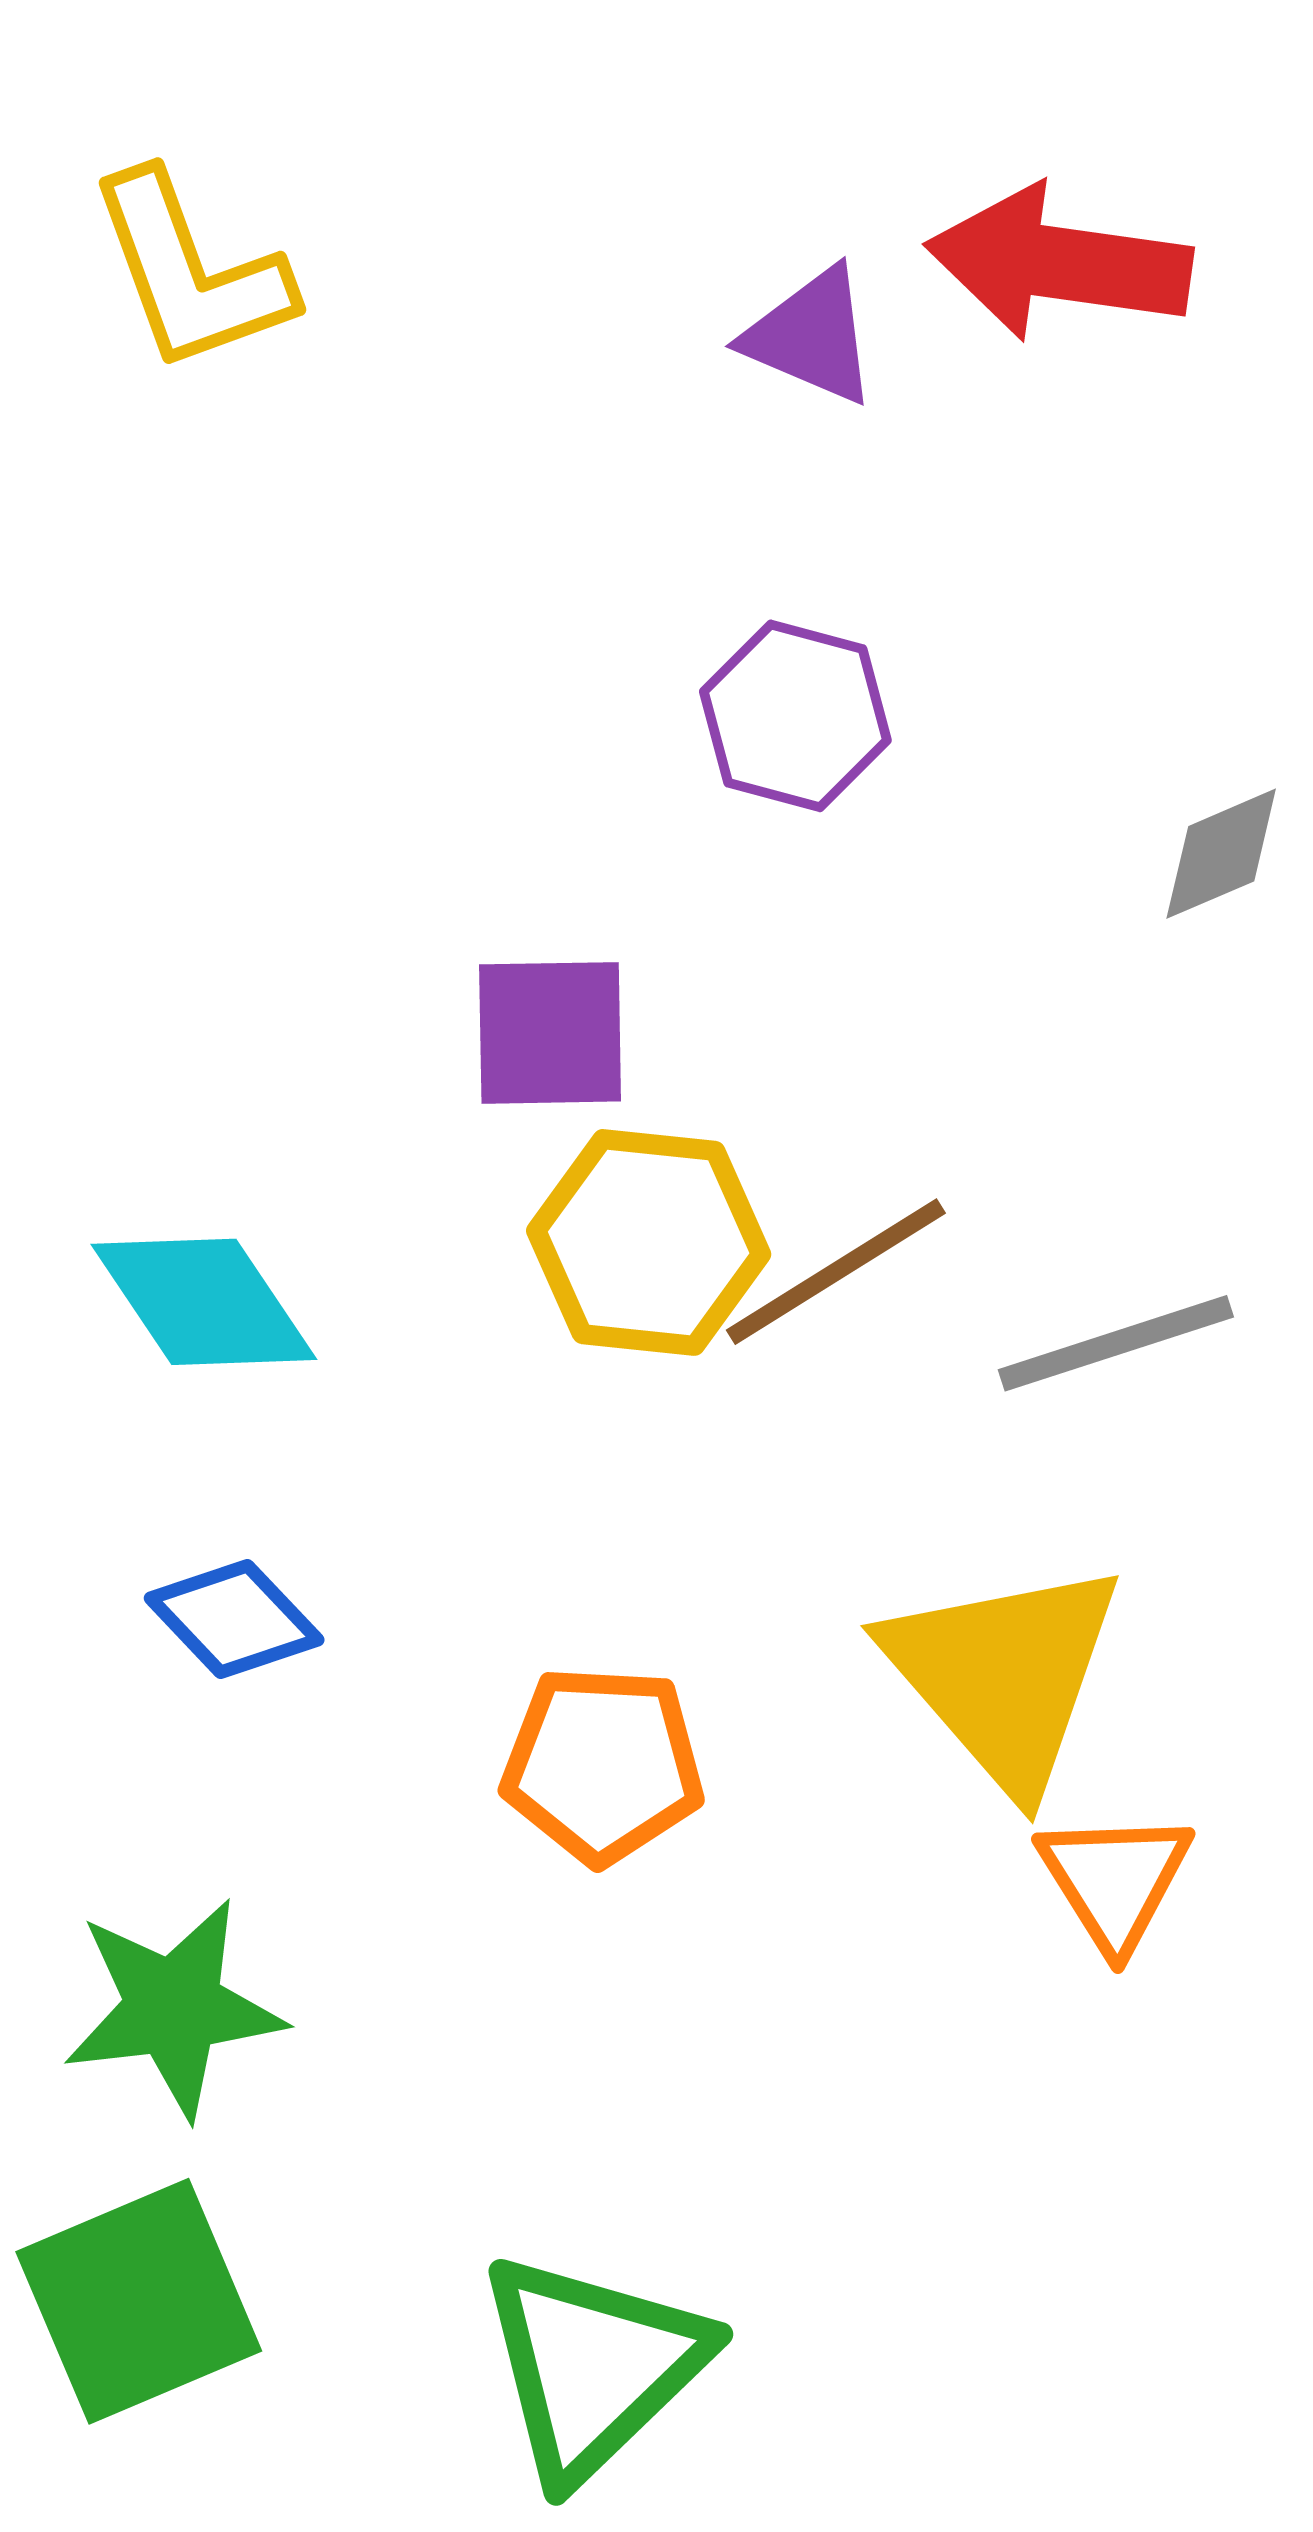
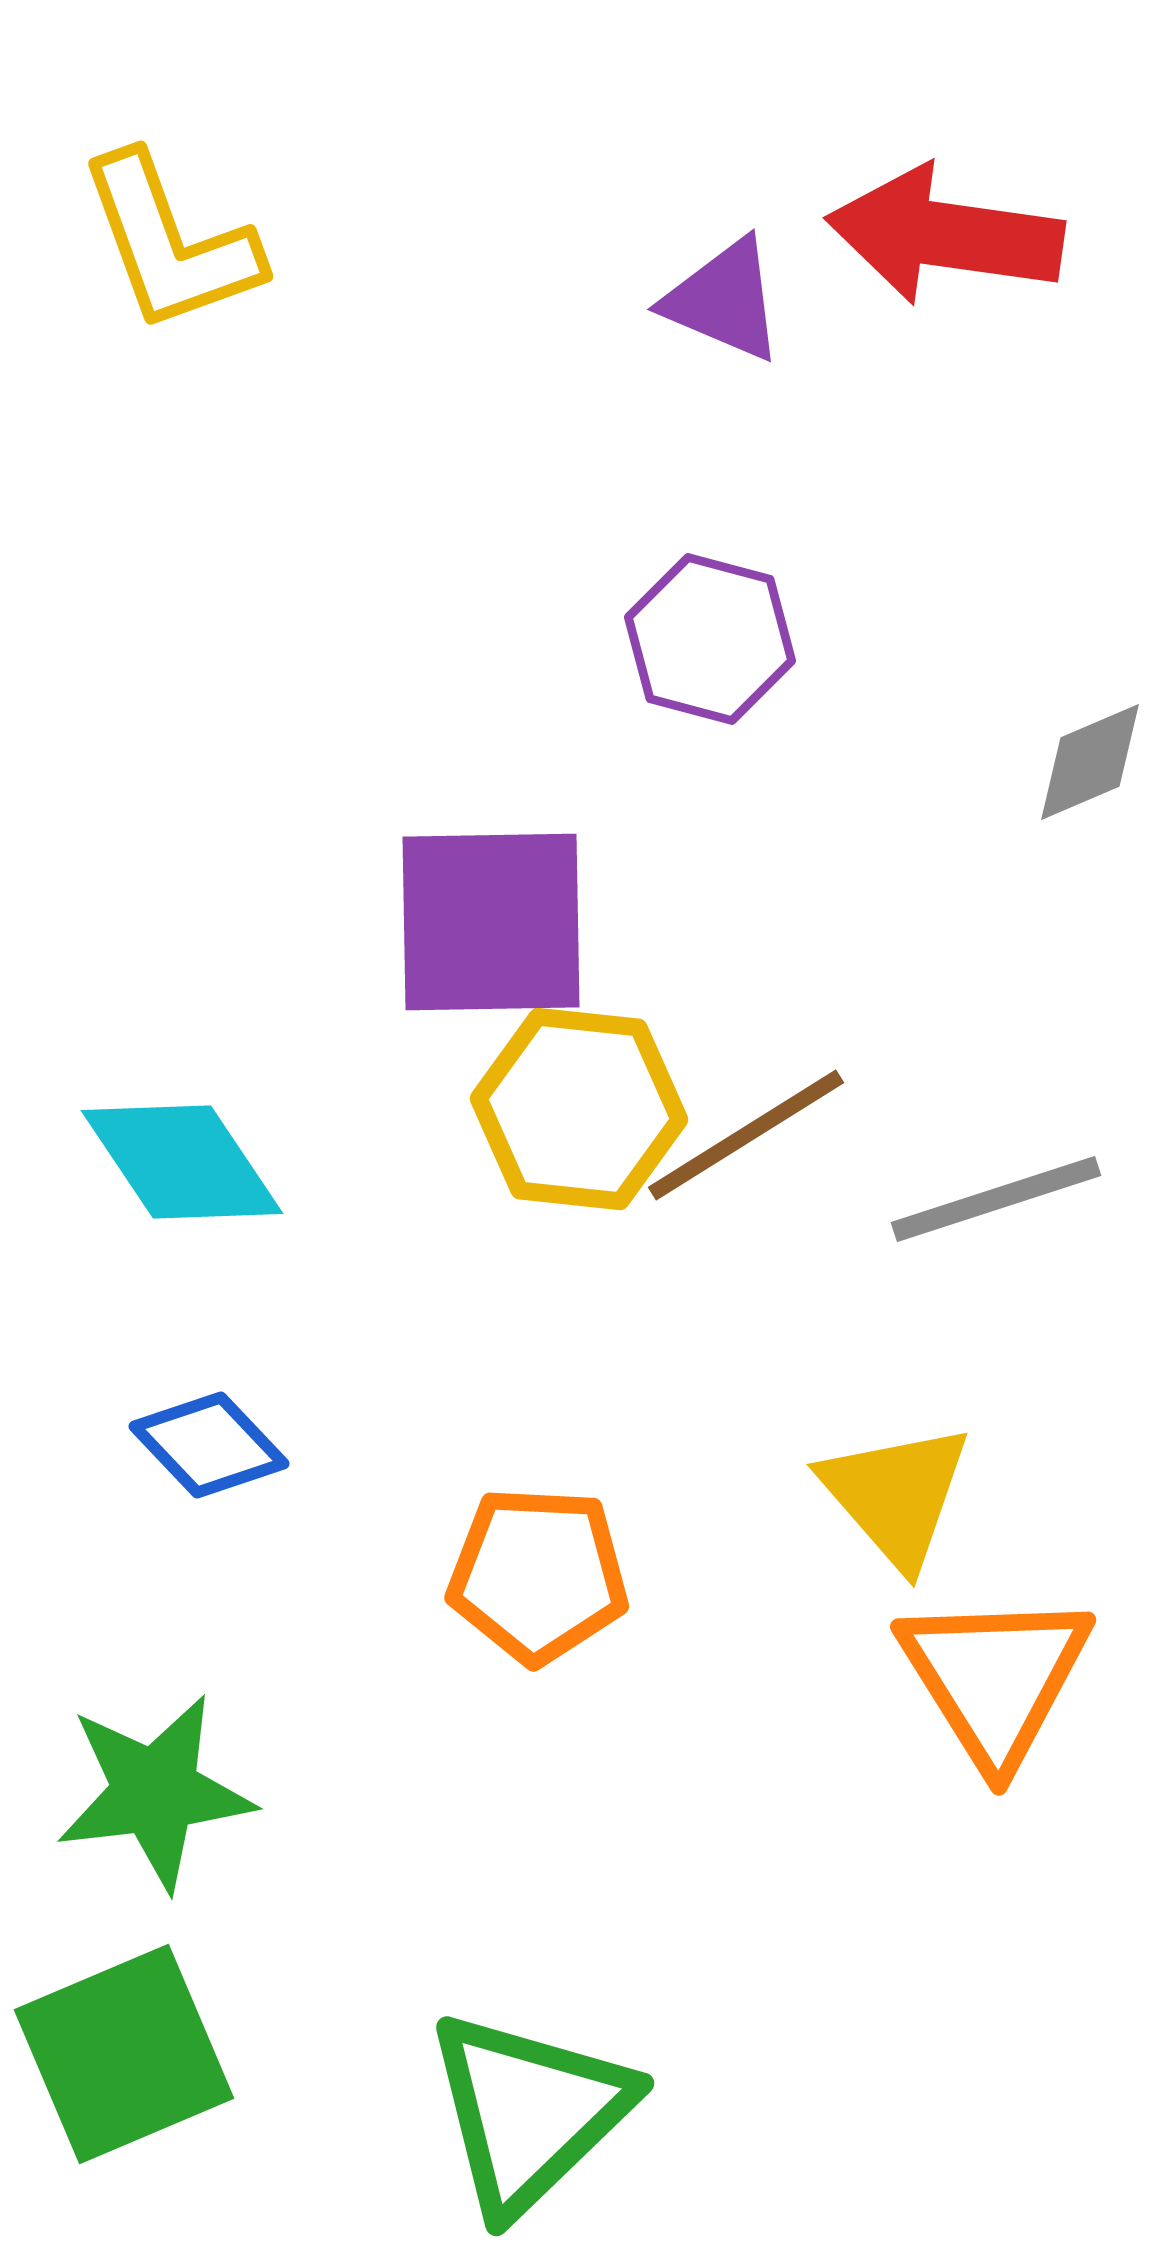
purple square: (550, 1033) -> (491, 922), size x1.4
yellow triangle: (1004, 1675) -> (896, 1495), size x0.7
orange triangle: (1115, 1880) -> (995, 1678), size x1.4

